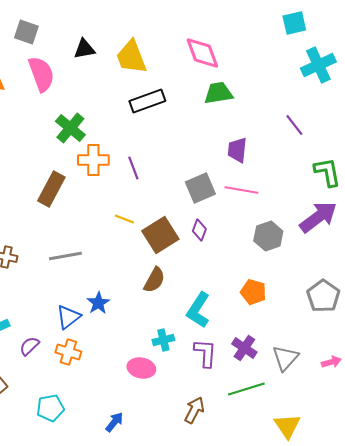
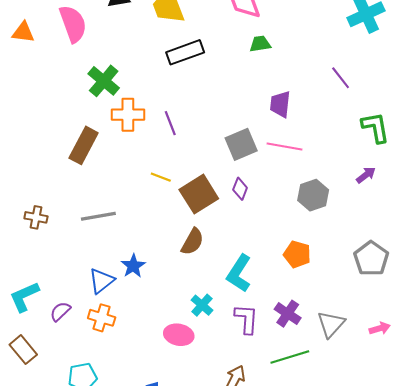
green trapezoid: (218, 93) -> (260, 44), size x0.7
purple arrow: (318, 217) -> (366, 175), size x0.5
cyan cross: (163, 340) -> (202, 305), turned -35

